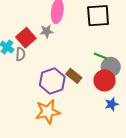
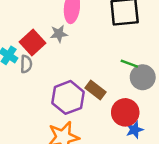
red circle: (105, 80) -> (125, 112), moved
blue star: (112, 104) -> (135, 130), moved

